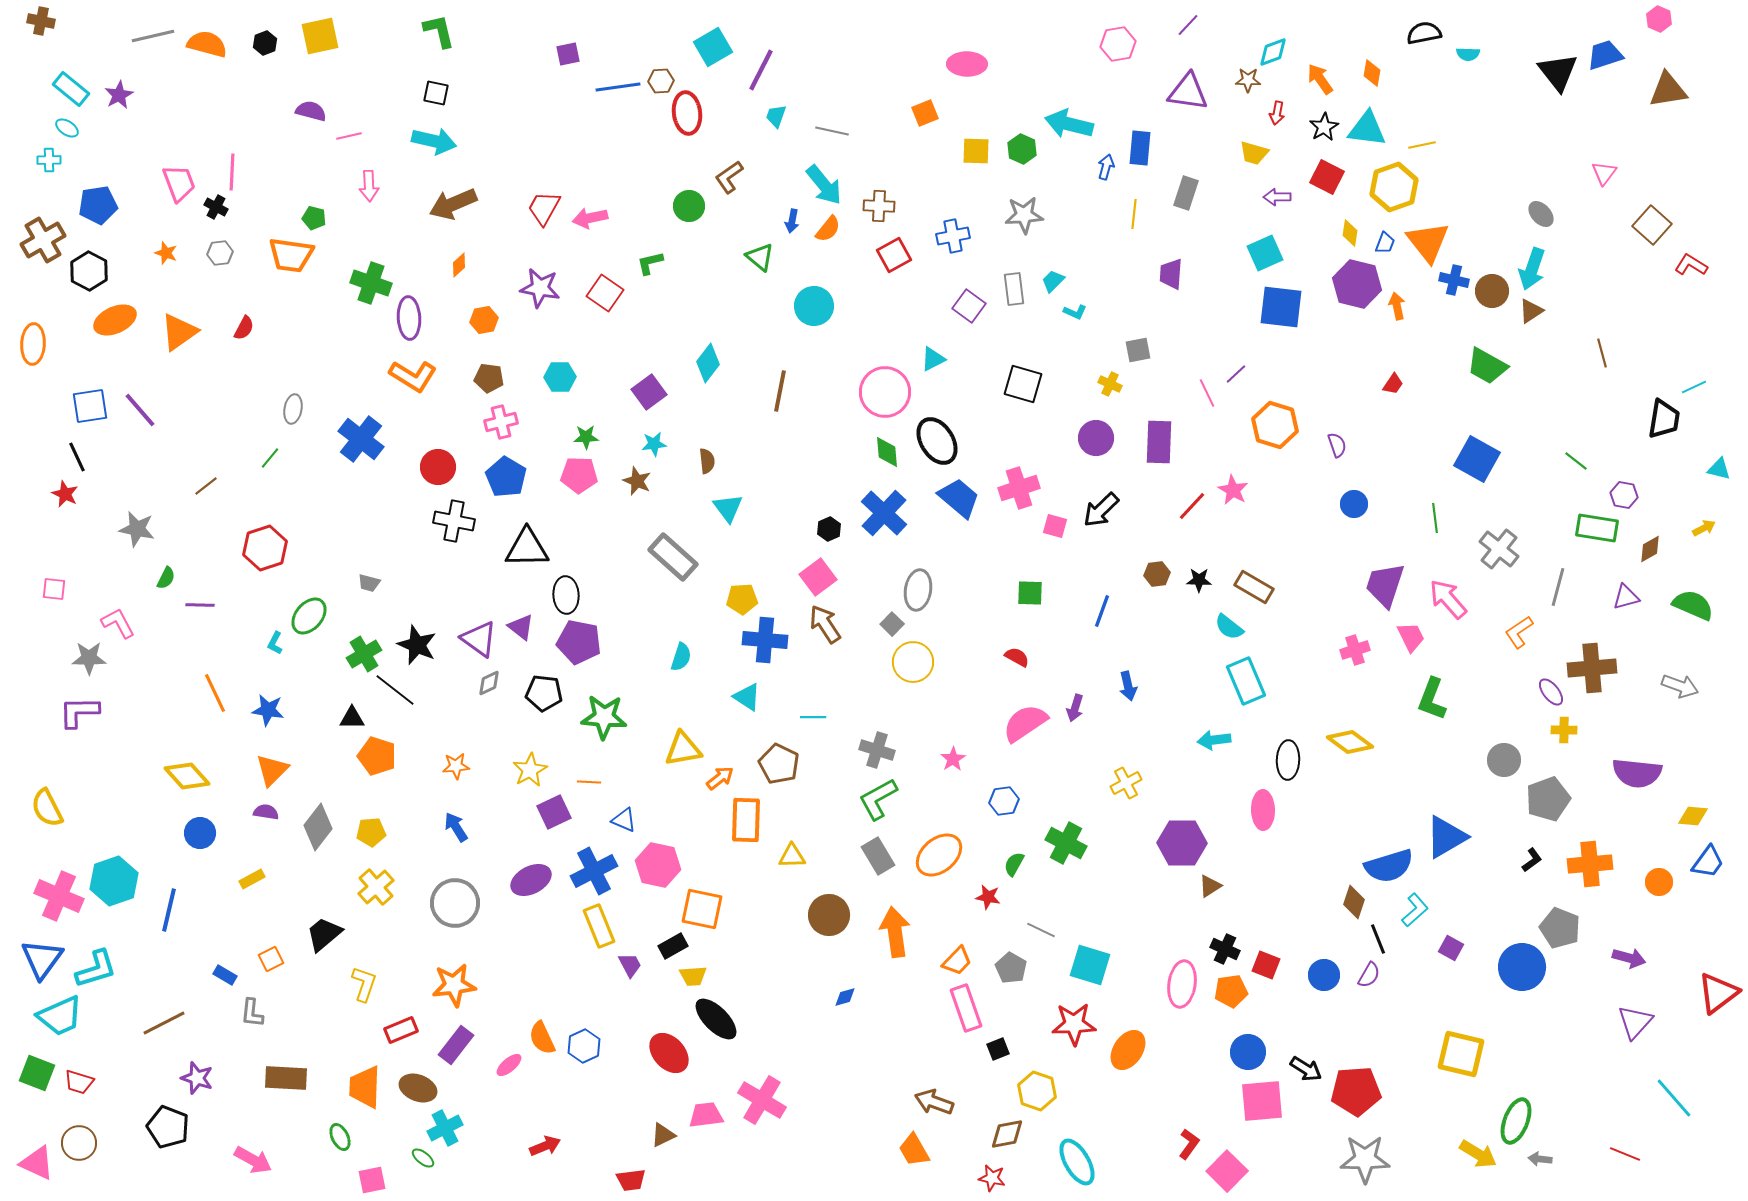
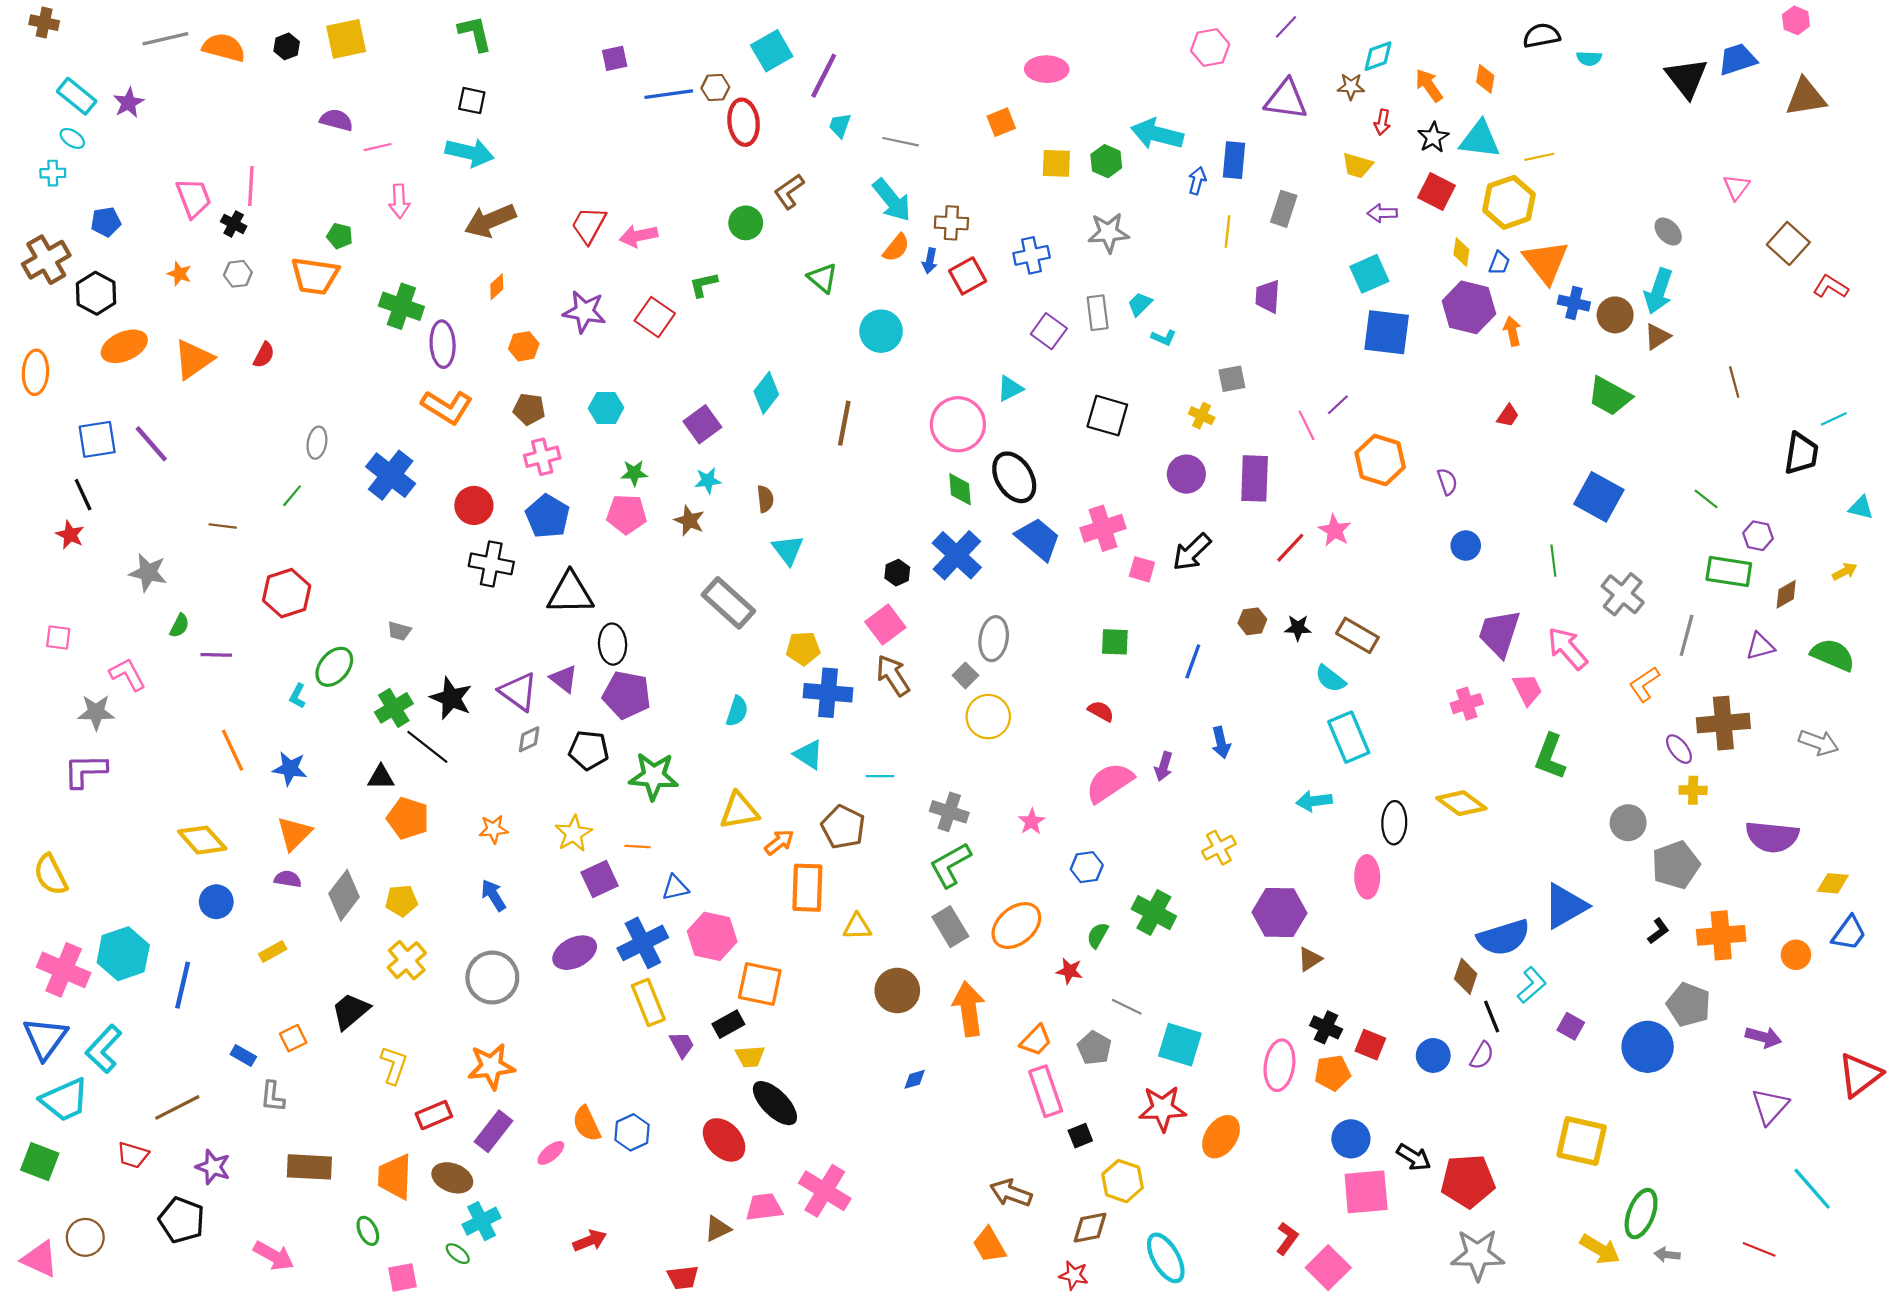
blue pentagon: (98, 205) -> (106, 222), size x0.7
blue arrow: (792, 221) -> (930, 261), moved
brown line: (206, 486) -> (223, 526), turned 45
blue triangle: (624, 820) -> (675, 888), turned -36
cyan L-shape: (96, 969) -> (104, 1049), turned 150
red trapezoid: (79, 1082) -> (133, 1155), moved

